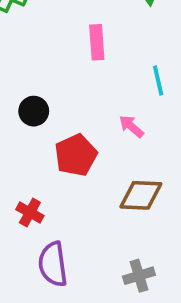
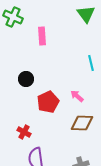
pink rectangle: (97, 42) -> (42, 36), moved
pink arrow: (131, 126) -> (77, 96), moved

